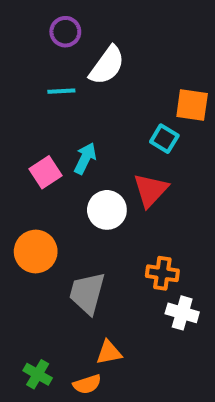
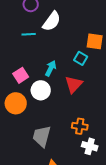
cyan arrow: (85, 158) -> (51, 68), moved
white circle: (107, 210) -> (41, 90), moved
orange circle: (36, 251) -> (16, 103), moved

